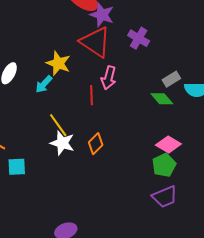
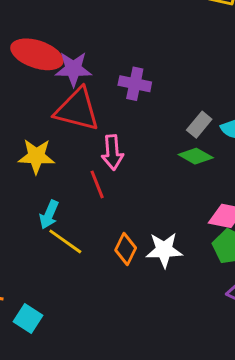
cyan arrow: (44, 84) -> (49, 215), moved
white star: (62, 143) -> (164, 250), moved
cyan square: (17, 167) -> (28, 319), turned -36

